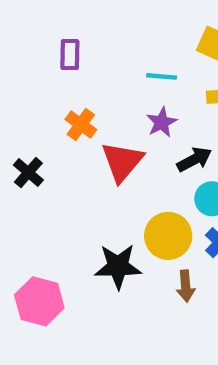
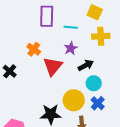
purple rectangle: (70, 55) -> (47, 16), moved, size x1.5

